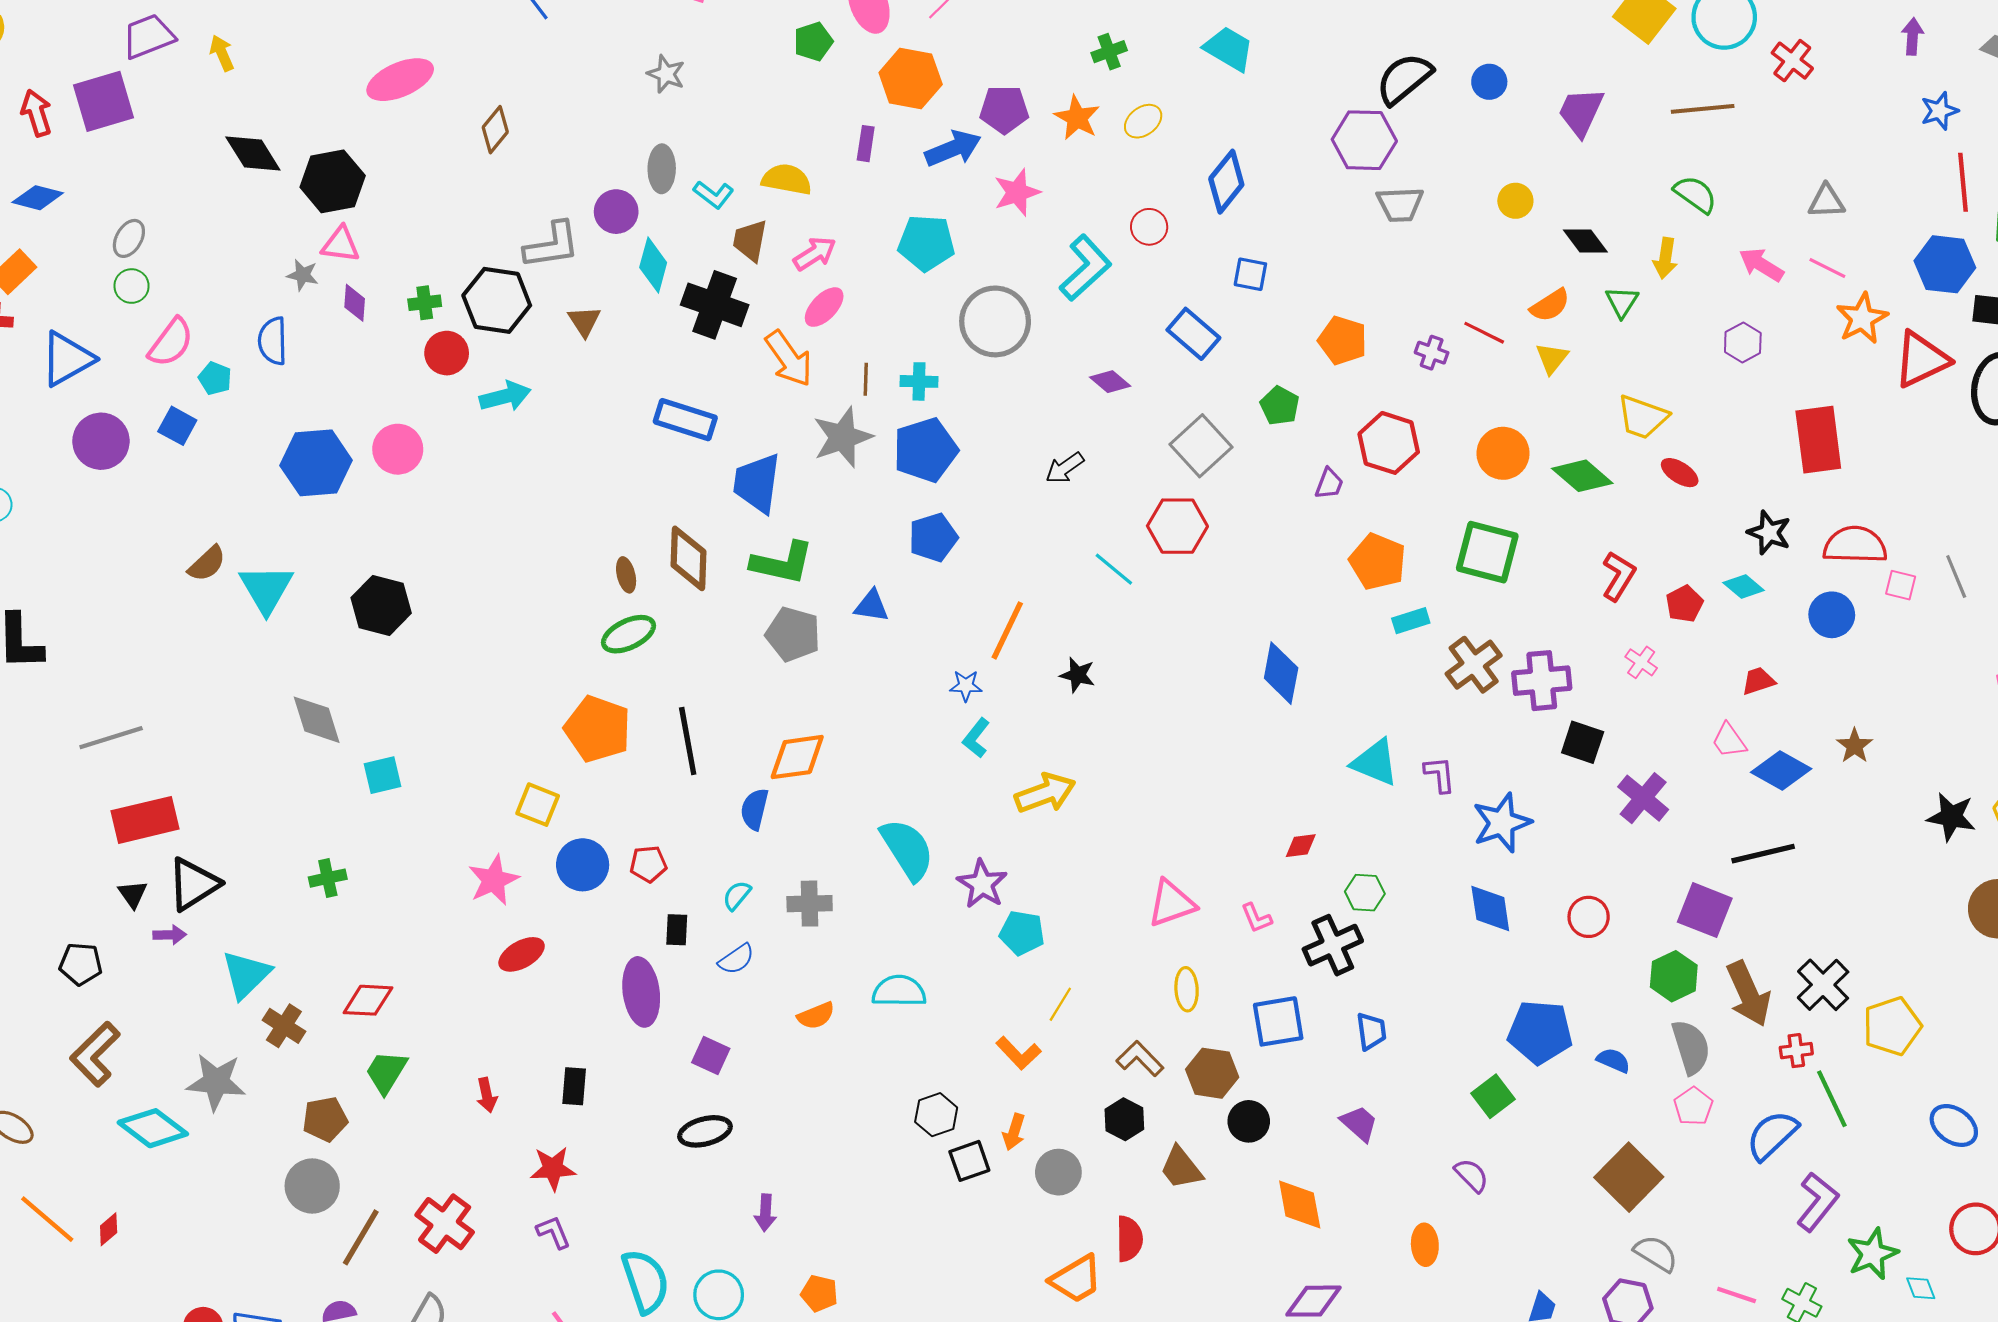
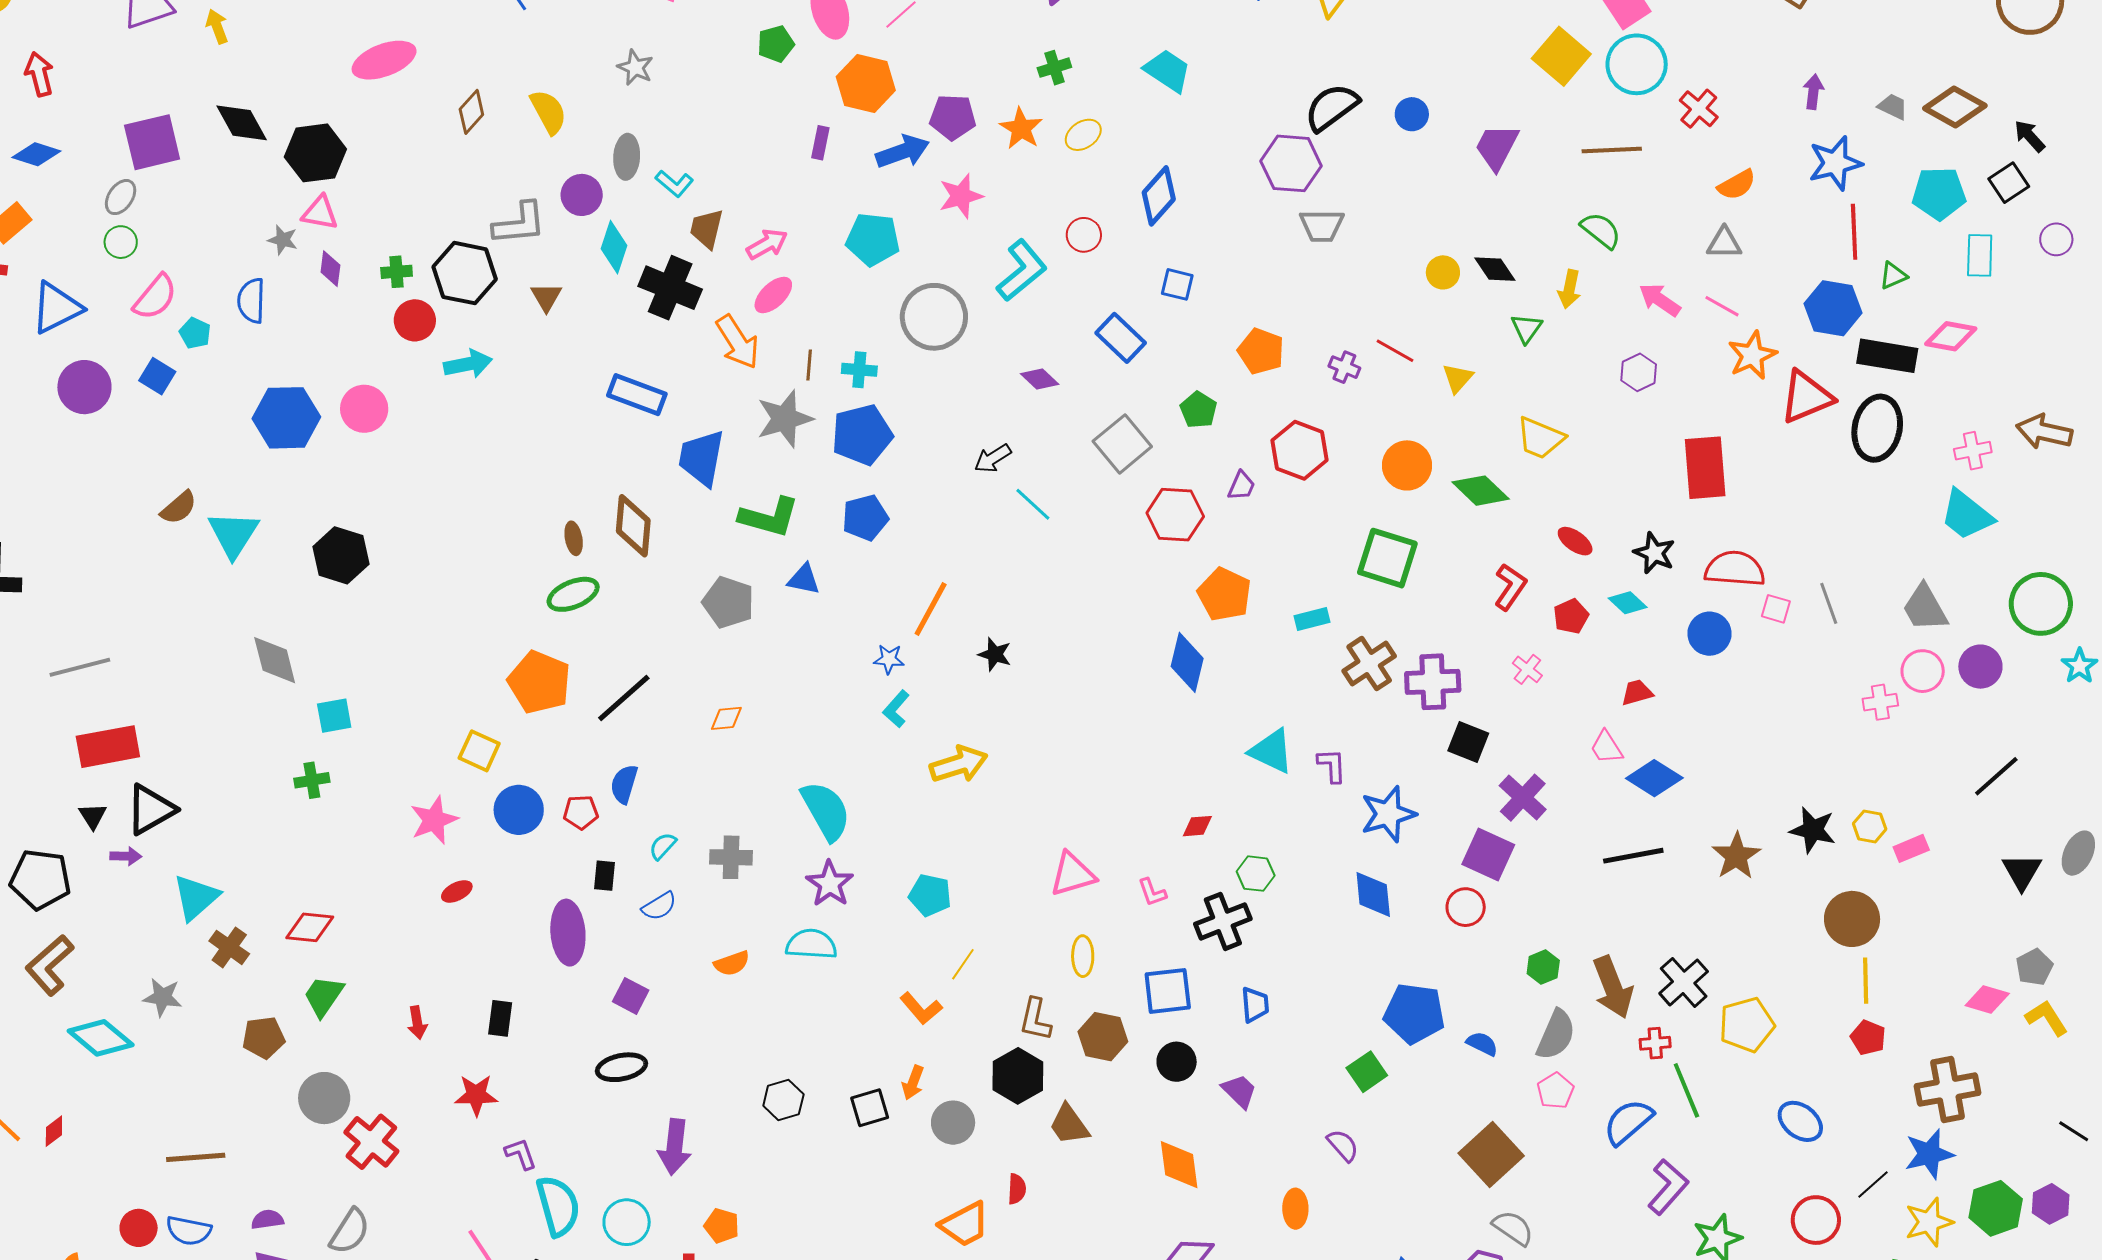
purple square: (104, 101) -> (152, 142), moved
blue star: (1939, 111) -> (1835, 163), size x1.5
yellow semicircle: (787, 179) -> (548, 112), moved, turned 48
yellow circle: (1515, 201) -> (1443, 272), moved
orange semicircle: (1550, 305) -> (1737, 185), moved
red ellipse: (1680, 473) -> (1575, 541), moved
red hexagon: (1177, 526) -> (1175, 515), moved
orange pentagon: (1378, 562) -> (1224, 594), moved
green L-shape: (782, 563) -> (769, 517), moved
cyan line: (1114, 569) -> (1033, 504), moved
black line: (688, 741) -> (624, 698), turned 56
brown star: (1855, 746) -> (1736, 856), moved, size x1.4
orange diamond: (797, 757) -> (726, 718), size x0.6
blue semicircle: (754, 809) -> (624, 784), moved
green cross: (328, 878) -> (312, 780), moved
purple star: (982, 884) -> (830, 884), moved
purple square: (1705, 910) -> (1488, 854), moved
red ellipse: (522, 954) -> (457, 891), size x0.7
black pentagon: (81, 964) -> (40, 879), size x1.5
green hexagon: (1674, 976) -> (1543, 967), size x0.7
gray semicircle: (1691, 1047) -> (1556, 1035), turned 38
brown L-shape: (1140, 1059) -> (1035, 1019), turned -126
gray star: (216, 1082) -> (162, 997), size x0.7
black hexagon: (936, 1115) -> (783, 1100), moved
black hexagon: (1124, 1119) -> (1018, 1076), size x1.4
black circle: (1249, 1121) -> (1177, 1062), moved
gray circle: (312, 1186) -> (324, 1098), moved
purple arrow: (765, 1213) -> (675, 1147), size x1.6
purple L-shape: (554, 1232) -> (521, 1154), moved
brown line: (361, 1237) -> (196, 1157), moved, turned 52
red semicircle: (1129, 1239) -> (1017, 1189), size x0.7

